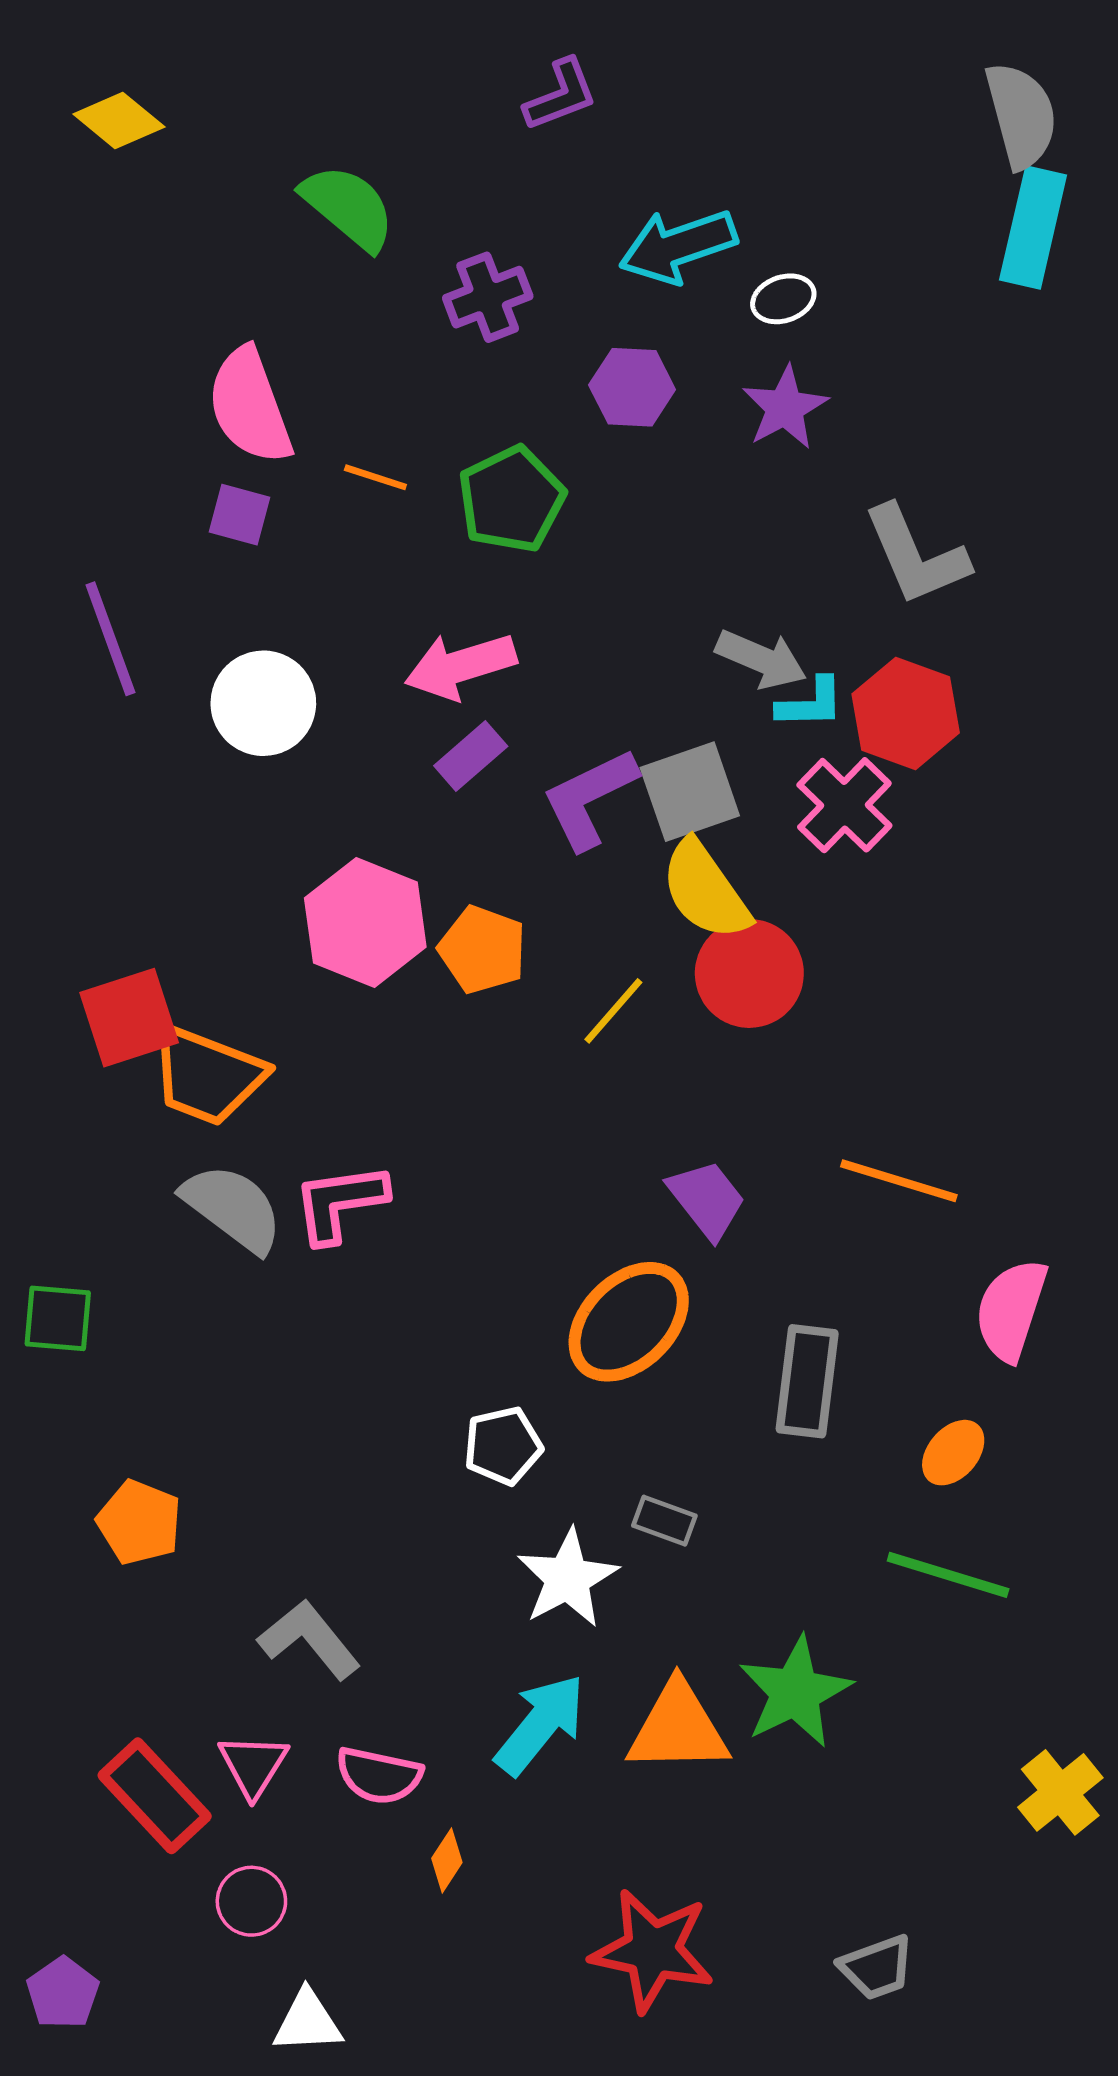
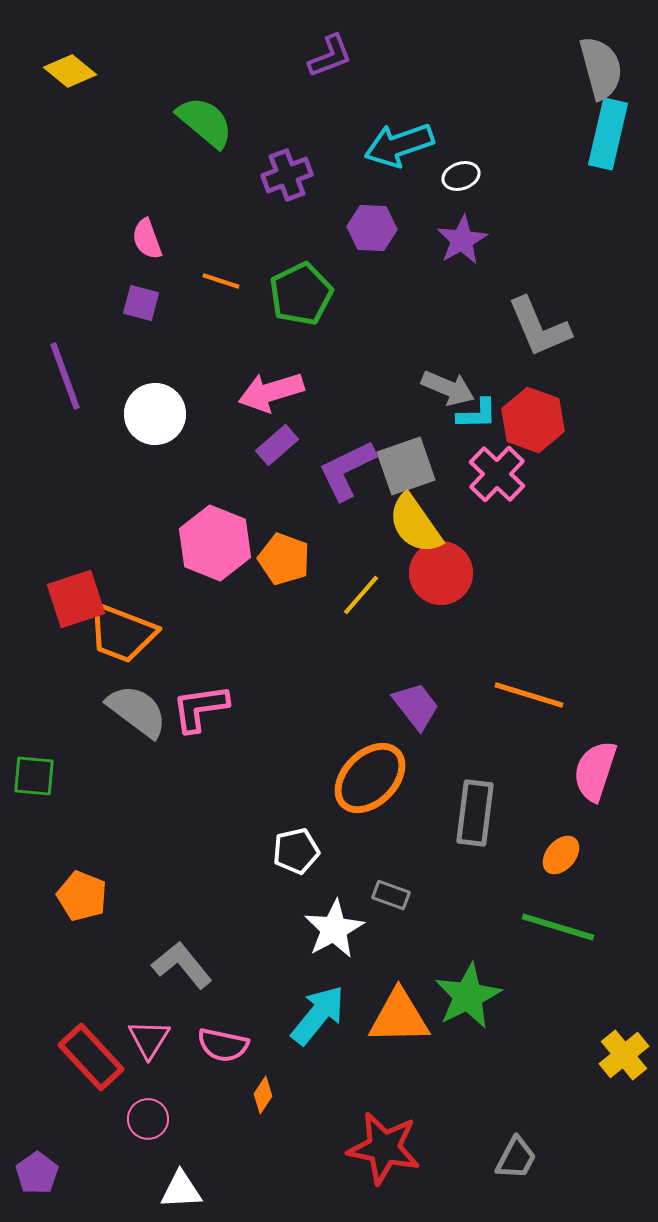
pink semicircle: (250, 406) -> (147, 239), size x0.6
gray trapezoid: (877, 1967) -> (516, 1158), turned -42

